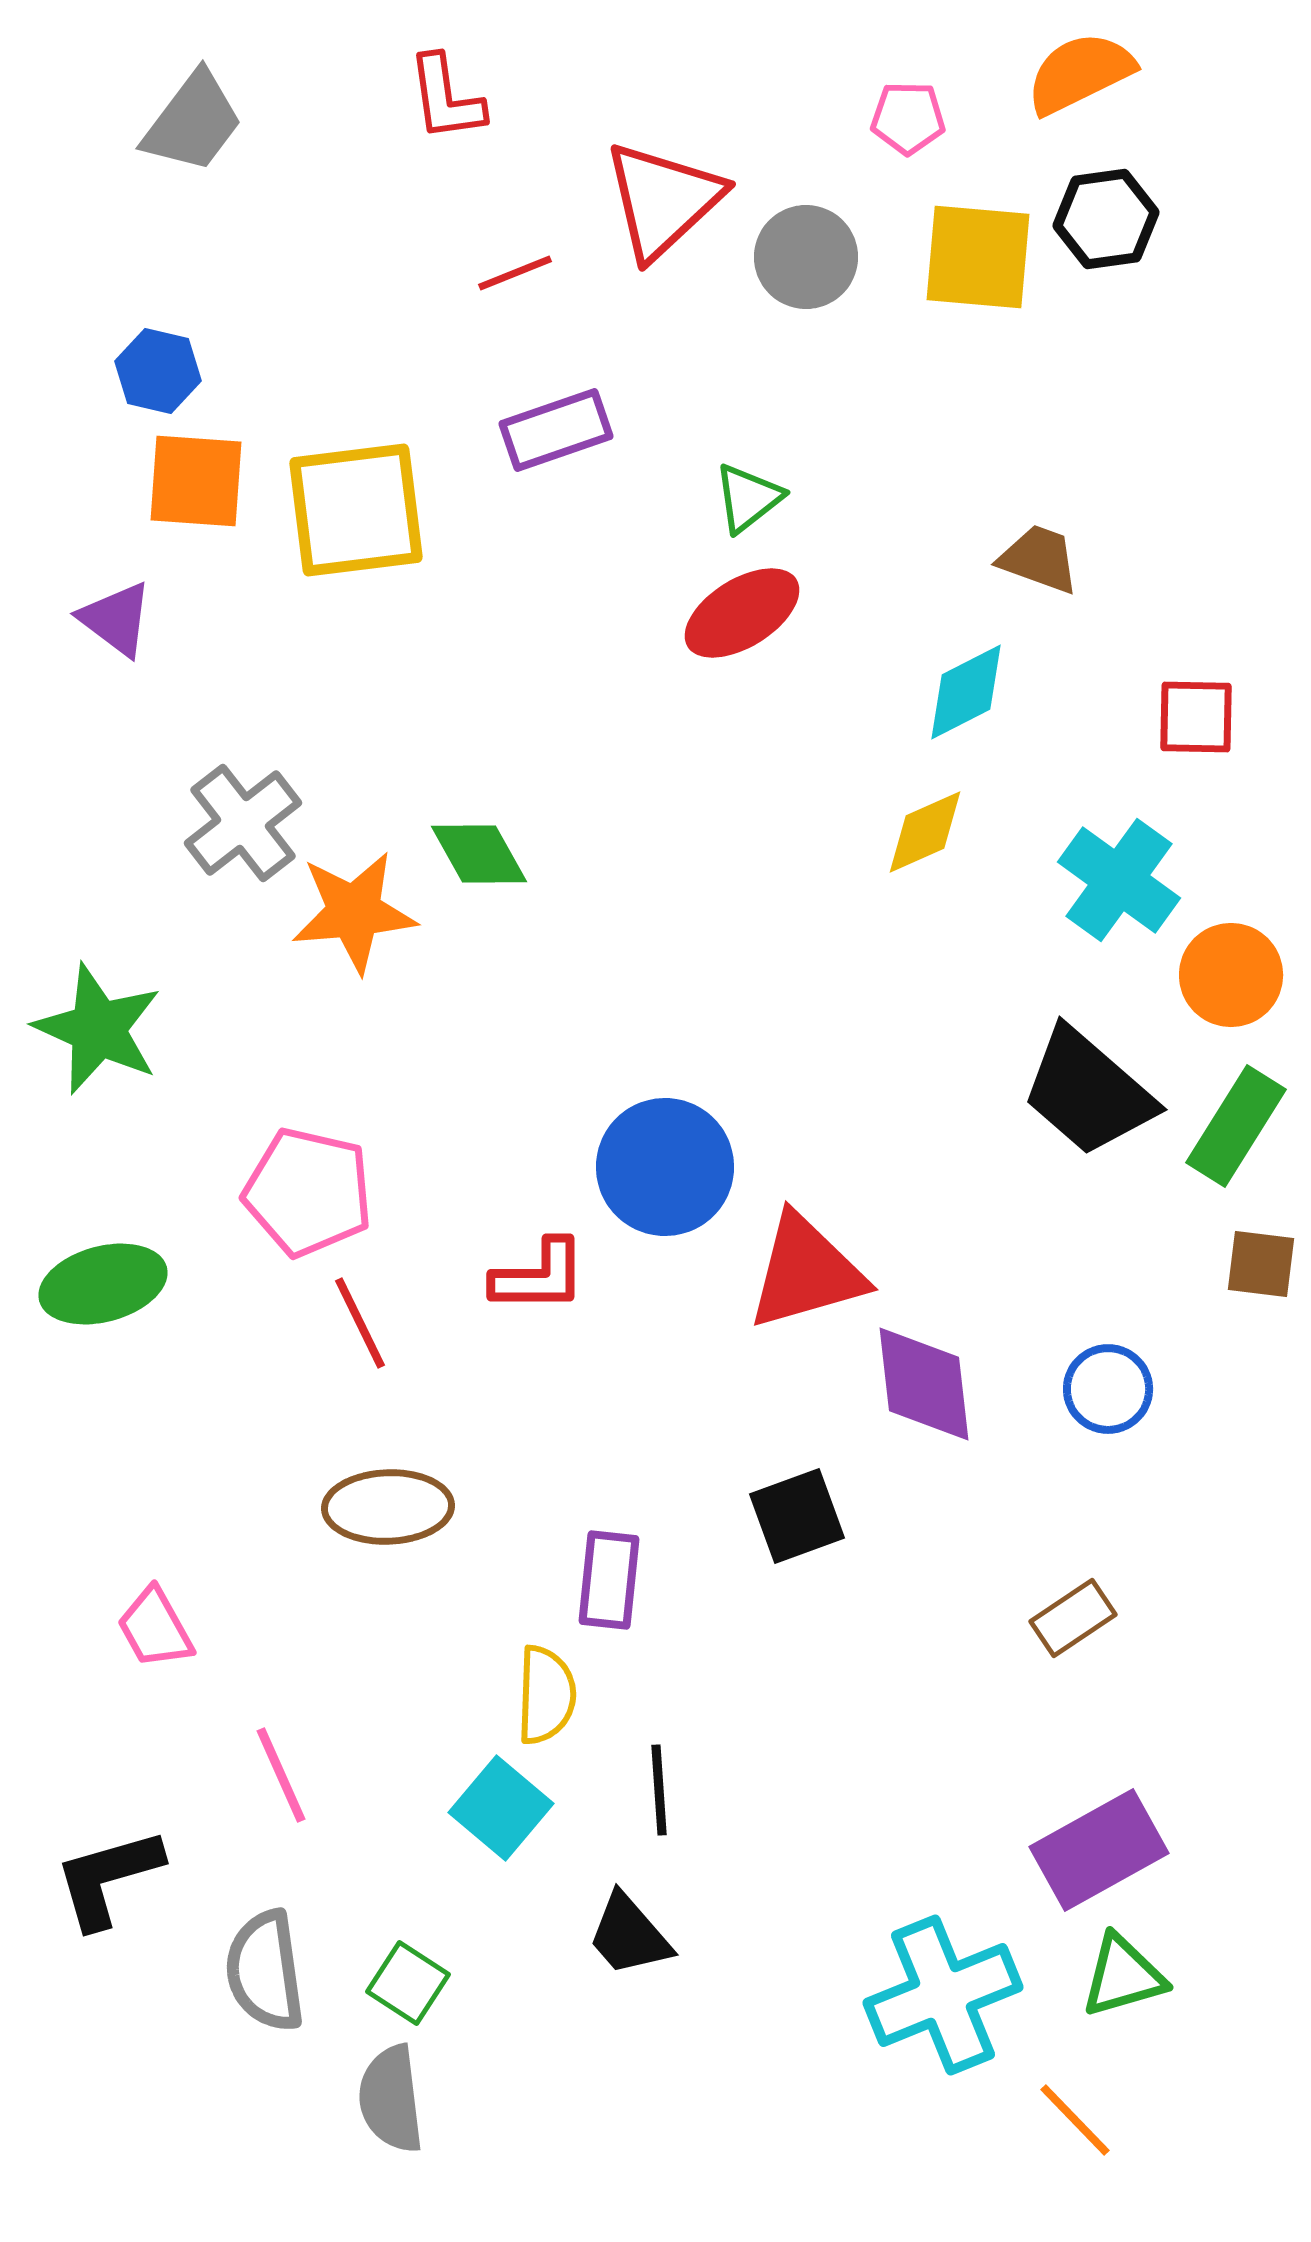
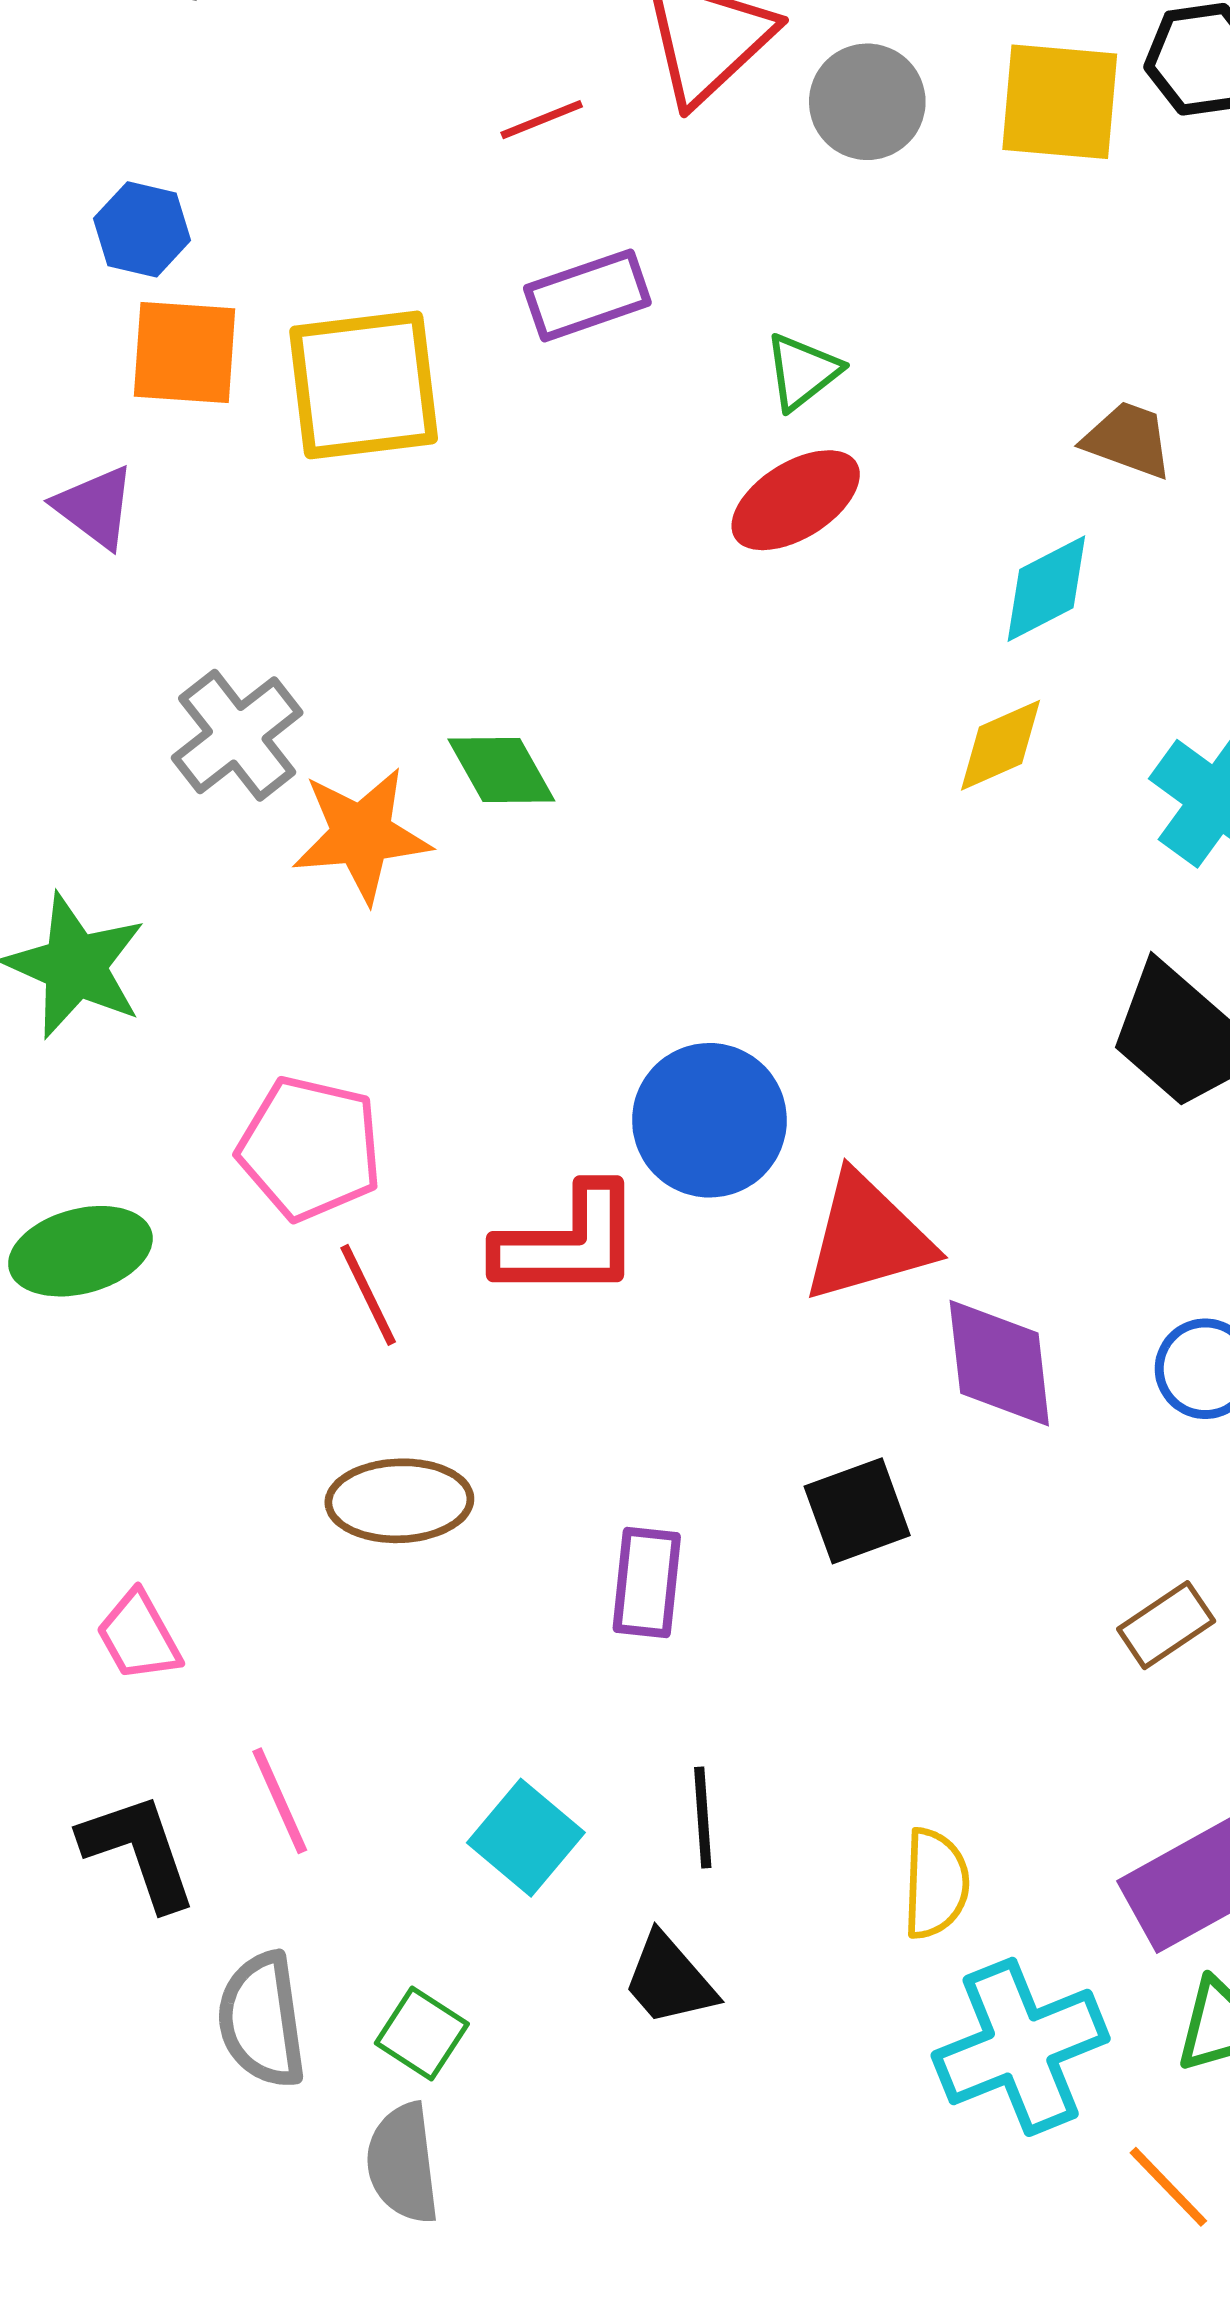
red L-shape: (539, 1276) -> (568, 1242), size x1.4
yellow semicircle: (546, 1695) -> (936, 1884), moved
black L-shape: (108, 1878) -> (139, 1851), moved, turned 87

